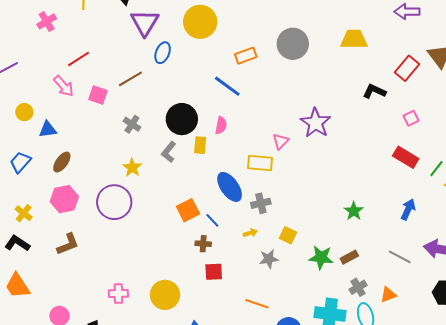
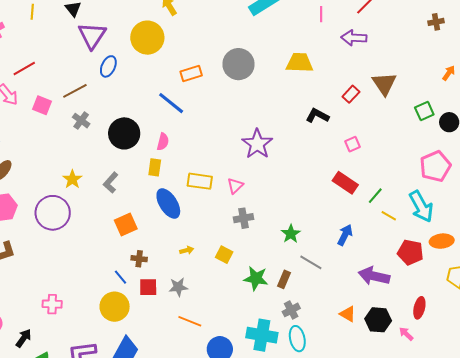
red rectangle: (407, 68) -> (351, 94), size x0.7
gray cross: (132, 124) -> (81, 121), moved
pink triangle: (281, 141) -> (235, 186), moved
yellow rectangle: (200, 145) -> (155, 167), moved
gray L-shape: (169, 152) -> (111, 183), moved
gray cross: (261, 203) -> (244, 218), moved
blue line: (212, 220) -> (120, 277), moved
brown rectangle: (349, 257) -> (284, 279), turned -42
gray line: (400, 257) -> (311, 262), moved
gray star: (269, 259) -> (178, 287), moved
yellow circle: (165, 295) -> (115, 307), moved
orange triangle: (388, 295) -> (348, 314), moved, turned 48

